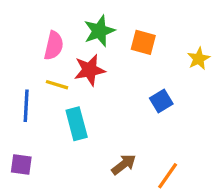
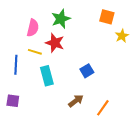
orange square: (143, 42) -> (107, 17), moved
red star: (90, 70) -> (55, 43), turned 30
blue square: (161, 101) -> (87, 71), moved

